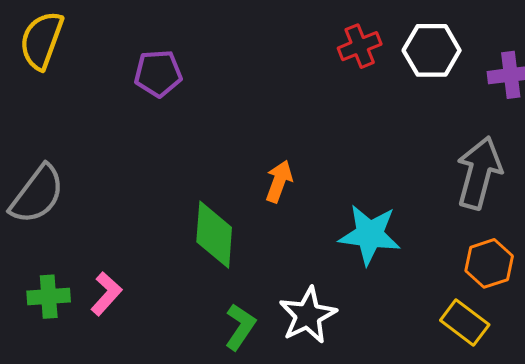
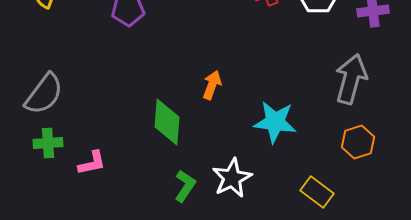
pink L-shape: (106, 294) -> (92, 163), turned 36
green cross: (49, 297) -> (48, 143), moved
yellow rectangle: (465, 322) -> (317, 192), moved

